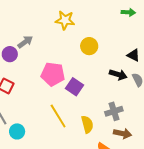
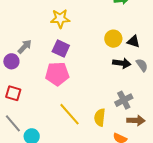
yellow circle: (89, 46) -> (113, 39), moved
purple square: (75, 87) -> (61, 49), moved
yellow semicircle: (87, 124) -> (100, 117), turned -150

